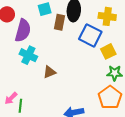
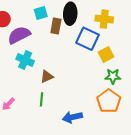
purple semicircle: (23, 30) -> (19, 35), turned -130
green line: (20, 106) -> (42, 99), moved

